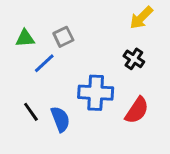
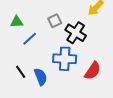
gray square: (63, 37) -> (55, 21), moved
black cross: (134, 59) -> (76, 33), moved, size x1.5

